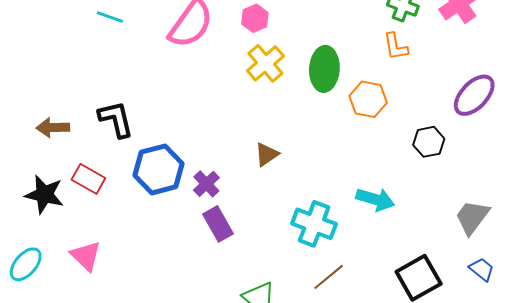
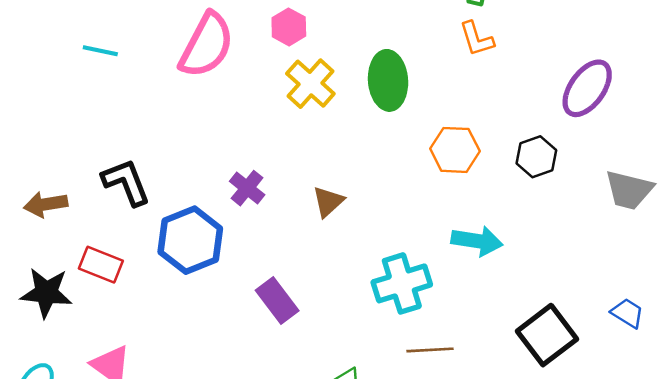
orange hexagon: (368, 99) -> (455, 150), moved
purple cross: (206, 184) -> (247, 188), moved
gray trapezoid: (472, 217) -> (629, 190), moved, turned -105
cyan cross: (314, 224) -> (402, 283), turned -30
brown line: (329, 277) -> (430, 350), turned 44

